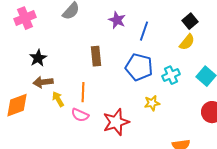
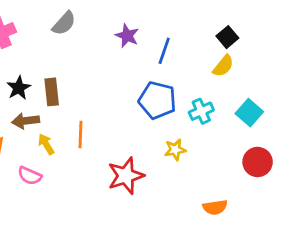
brown rectangle: (96, 56) -> (52, 92), moved
pink semicircle: (80, 115) -> (30, 176), moved

